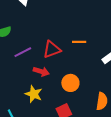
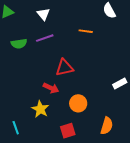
orange line: (79, 42) -> (86, 31), moved
purple line: (23, 52) -> (45, 38), moved

